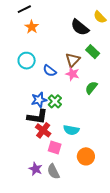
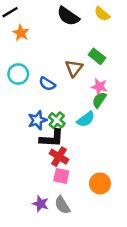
black semicircle: (80, 27) -> (68, 16), moved
pink star: (72, 74) -> (99, 87), moved
black L-shape: (37, 117) -> (52, 138), moved
red cross: (43, 130) -> (59, 157), moved
cyan semicircle: (71, 130) -> (86, 119), moved, turned -42

